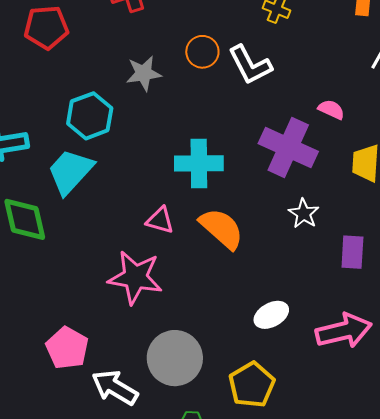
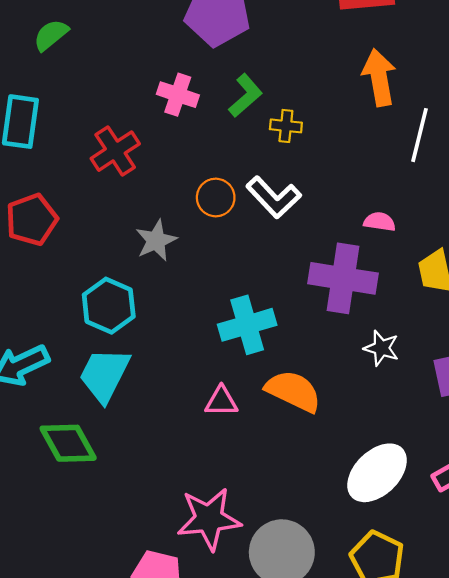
pink star: (135, 277) -> (209, 519), moved
white ellipse: (271, 315) -> (377, 473), size x1.6

